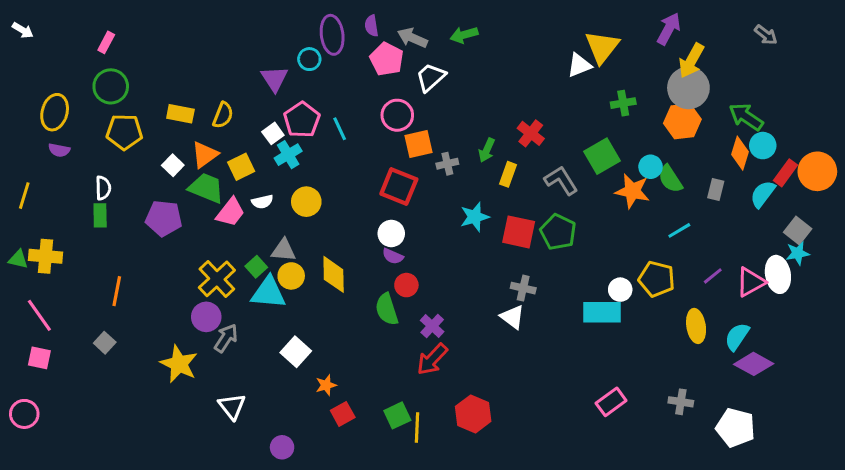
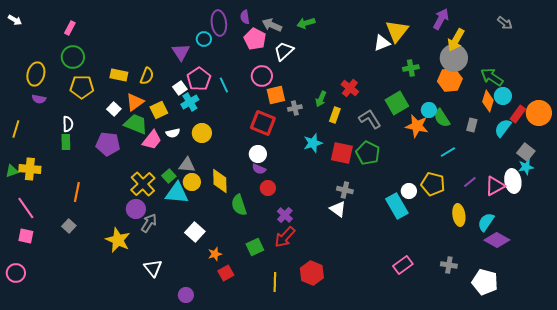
green triangle: (18, 259) -> (12, 171), turned -32
green semicircle: (387, 309) -> (239, 205), moved
cyan rectangle: (602, 312) -> (397, 206), turned 60
green square: (397, 415) -> (255, 247), moved

